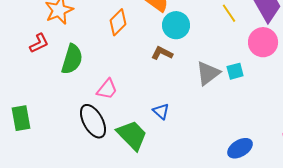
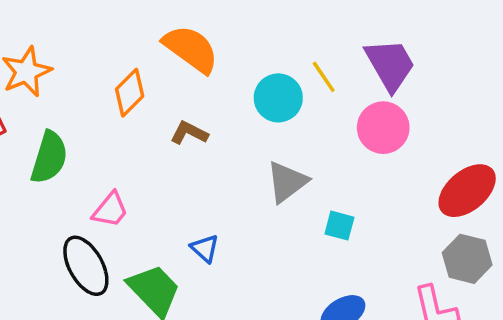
cyan circle: (176, 25) -> (278, 98), moved
brown L-shape: (162, 53) -> (189, 133), moved
cyan square: (235, 71) -> (339, 226), moved, turned 30

